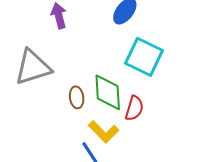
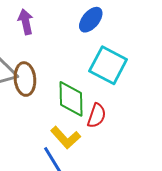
brown ellipse: (77, 97) -> (25, 79), moved, size x1.5

